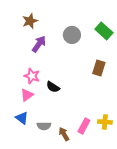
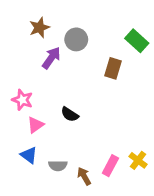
gray circle: (72, 35) -> (76, 39), moved
brown rectangle: (99, 68) -> (113, 68), moved
pink star: (32, 76) -> (22, 100), moved
yellow cross: (105, 122) -> (138, 160), turned 32

